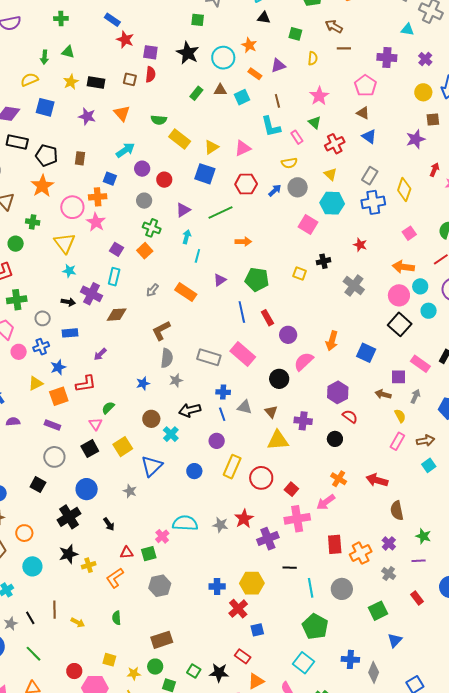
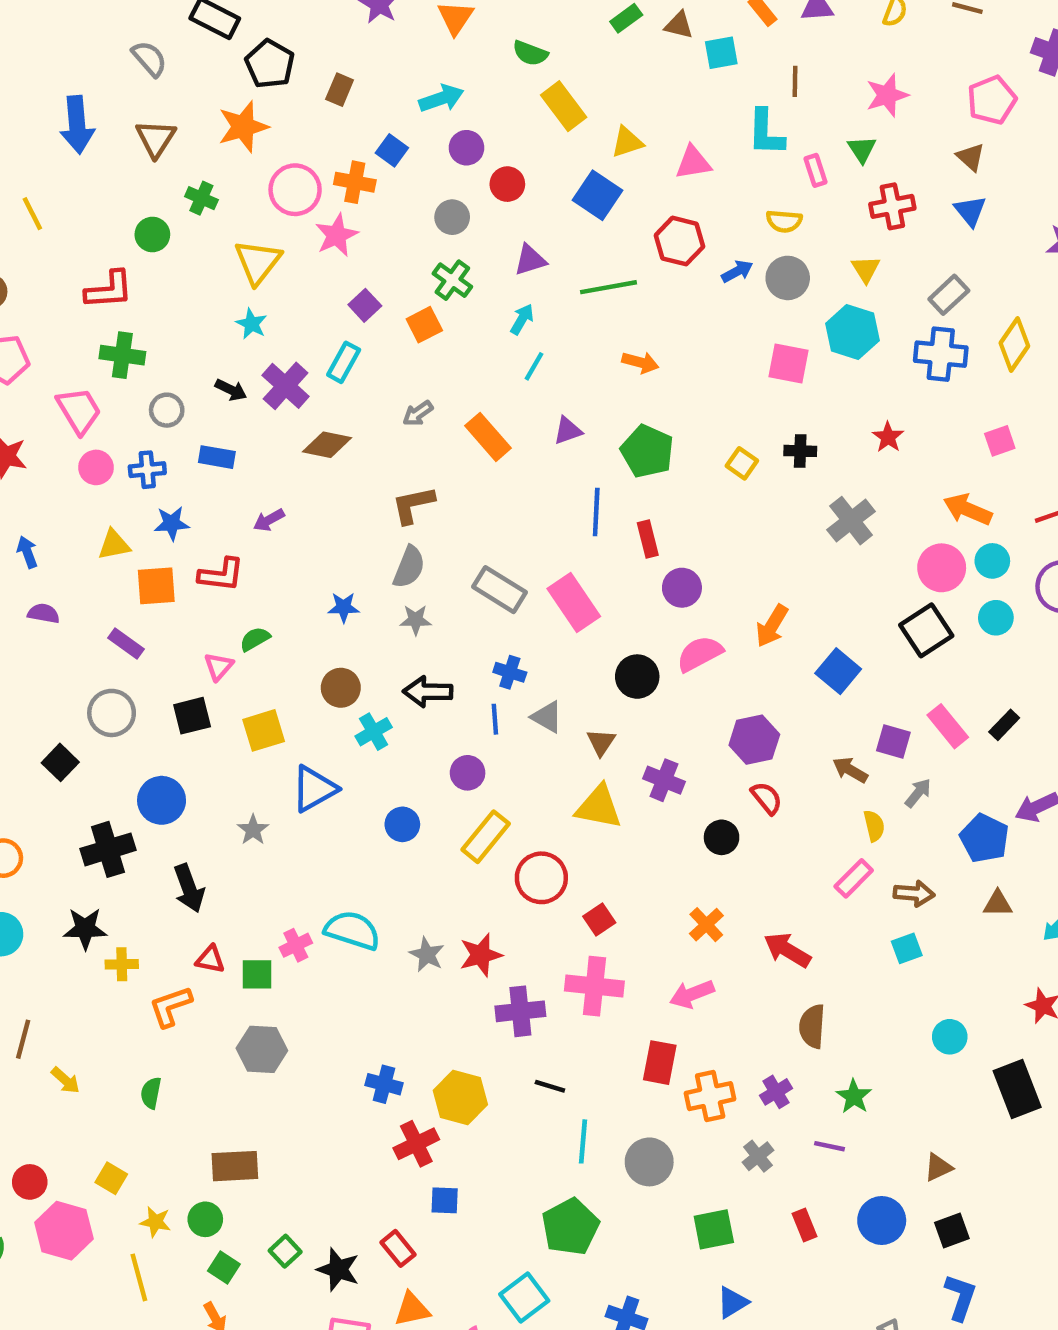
pink square: (308, 225) -> (788, 364), turned -36
pink arrow: (326, 502) -> (692, 994), moved
black arrow: (109, 524) -> (189, 888), size x1.5

